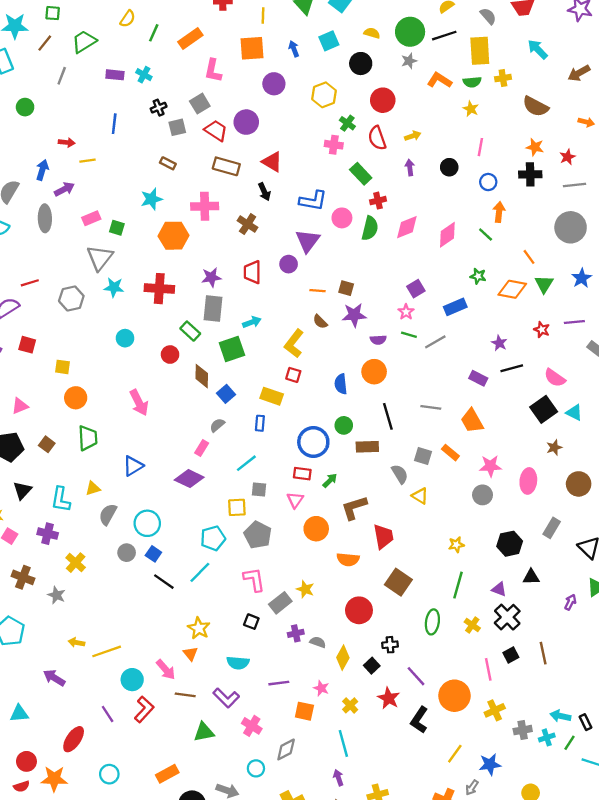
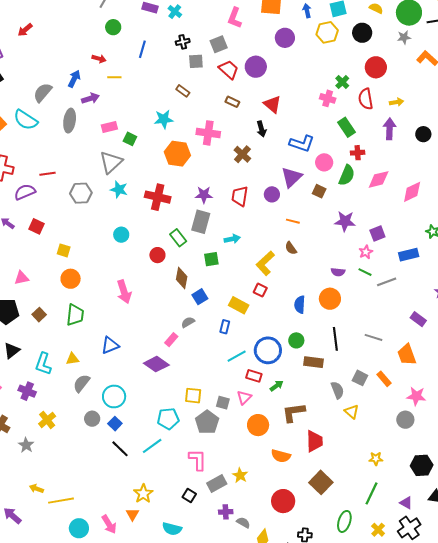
yellow hexagon: (324, 95) -> (327, 32), moved
green circle: (25, 107) -> (113, 27), moved
brown rectangle: (226, 166) -> (232, 102), size x0.6
purple arrow: (410, 168) -> (390, 129), size x1.5
brown square: (346, 288) -> (319, 191), moved
purple star: (354, 315) -> (345, 221), moved
green square: (232, 349) -> (211, 259), size x0.7
cyan line: (246, 463) -> (237, 356), moved
gray square: (259, 489) -> (223, 403), moved

